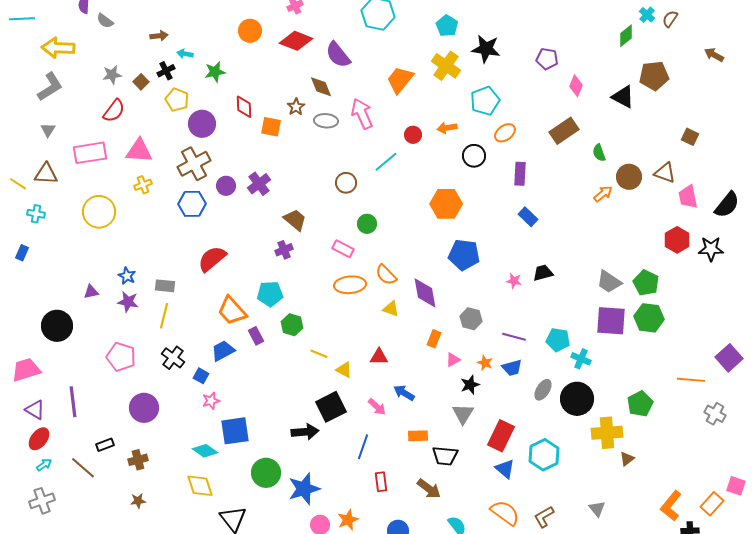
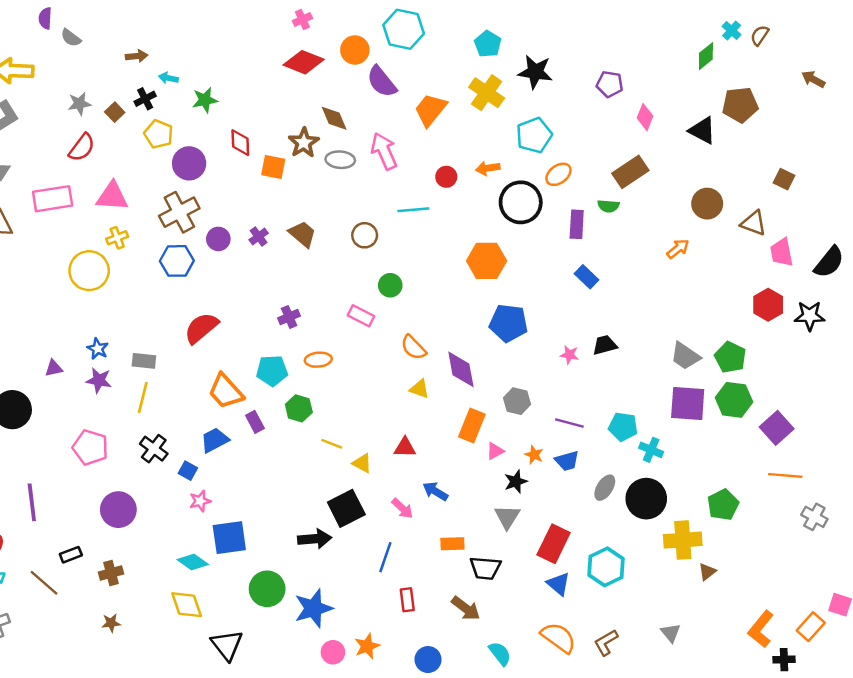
orange circle: (250, 31) -> (355, 50), moved
purple semicircle: (338, 55) -> (382, 82), moved
brown star: (296, 107) -> (304, 143), size x1.4
green semicircle: (599, 153) -> (608, 206), moved, turned -66
black circle: (474, 156) -> (521, 202), size x1.5
cyan line: (386, 162) -> (413, 210), turned 35
brown circle: (629, 177) -> (707, 204), moved
purple cross: (259, 184) -> (259, 237), size x0.7
yellow circle: (99, 212) -> (89, 271), moved
brown trapezoid: (295, 220) -> (302, 234), moved
orange ellipse: (350, 285) -> (318, 360), moved, size x0.7
orange rectangle: (434, 339) -> (472, 425), size x1.5
purple square: (729, 358) -> (777, 428), moved

